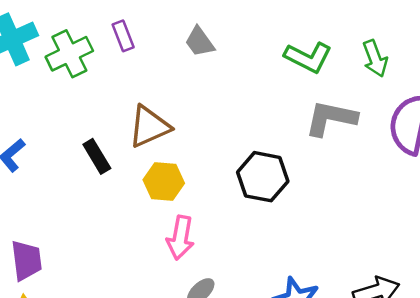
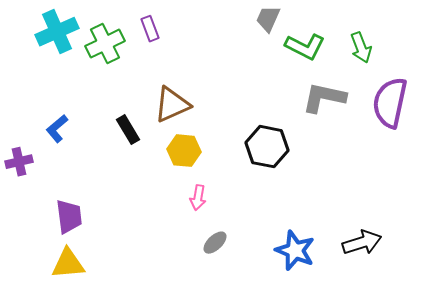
gray trapezoid: (200, 42) -> (268, 19), moved, turned 60
pink arrow: (180, 238) -> (198, 198), size x0.7

